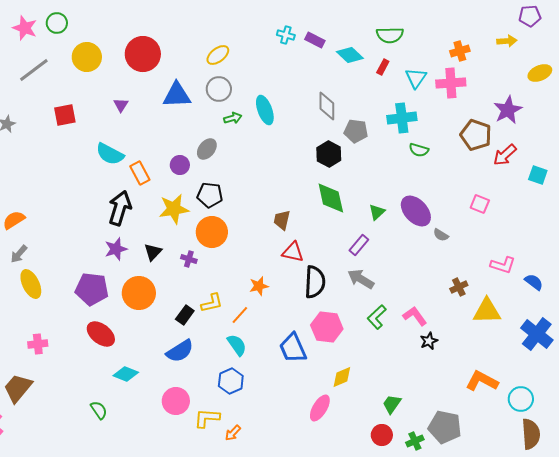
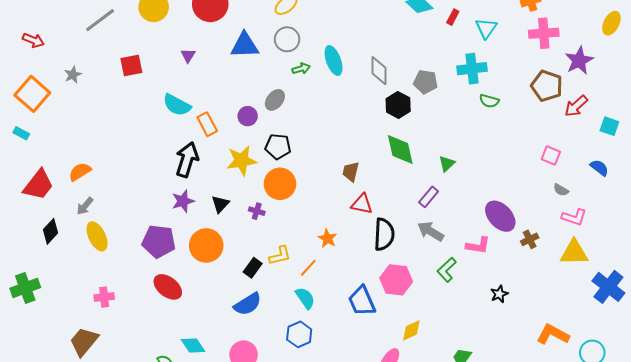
yellow ellipse: (540, 73) -> (611, 23), turned -40
pink cross: (451, 83) -> (544, 33), moved
gray diamond: (327, 106) -> (379, 71), moved
purple ellipse: (416, 211) -> (500, 216), moved
gray semicircle: (441, 235) -> (561, 190), moved
blue semicircle: (534, 282) -> (599, 168), moved
orange star: (259, 286) -> (327, 238), turned -30
yellow triangle: (487, 311) -> (574, 253), moved
pink L-shape: (415, 316) -> (478, 245), moved, turned 135
cyan diamond: (126, 374) -> (193, 346), moved, turned 35

